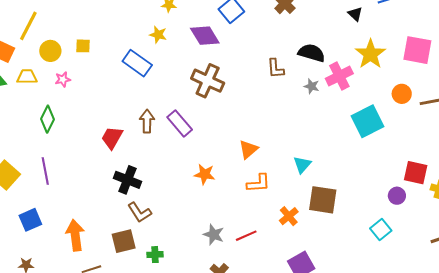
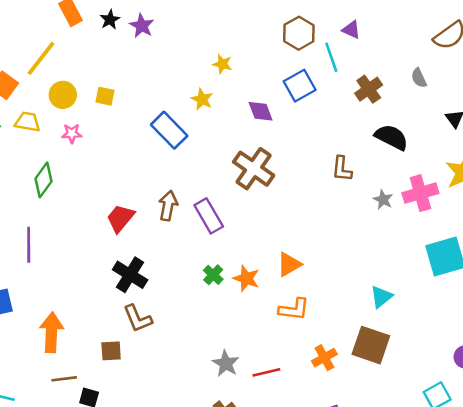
purple diamond: (205, 36) -> (261, 111), size x0.7
black semicircle: (312, 53) -> (391, 137), moved
cyan triangle: (302, 165) -> (381, 297), moved
orange star: (205, 174) -> (246, 278), moved
brown square: (124, 241) -> (111, 351), size x0.7
green cross: (155, 255) -> (213, 275), moved, turned 35

